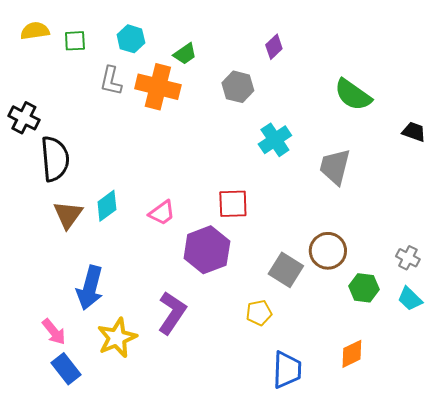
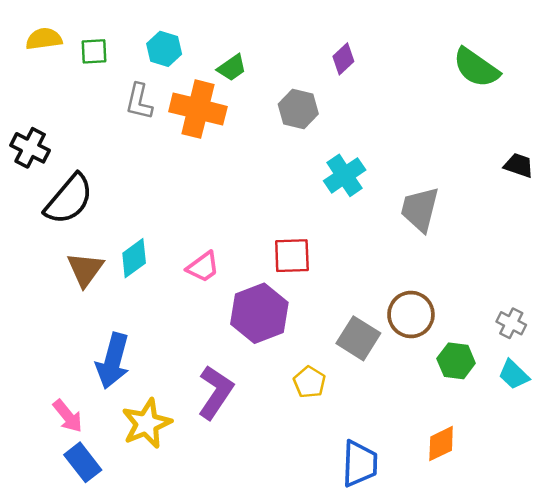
green semicircle: (353, 95) -> (476, 68), moved
black semicircle: (55, 159) -> (69, 199), turned 45
yellow pentagon: (259, 313) -> (309, 382), moved, turned -30

